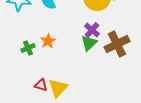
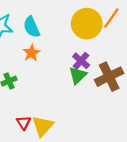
orange star: (48, 41) -> (32, 53), moved
red triangle: (41, 85) -> (24, 123), turned 40

